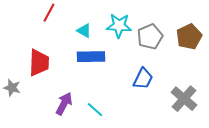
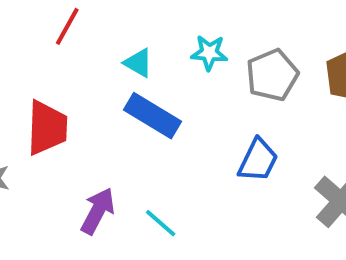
cyan star: (119, 26) -> (209, 53), size x0.7
blue rectangle: (91, 57) -> (153, 116), turned 32

